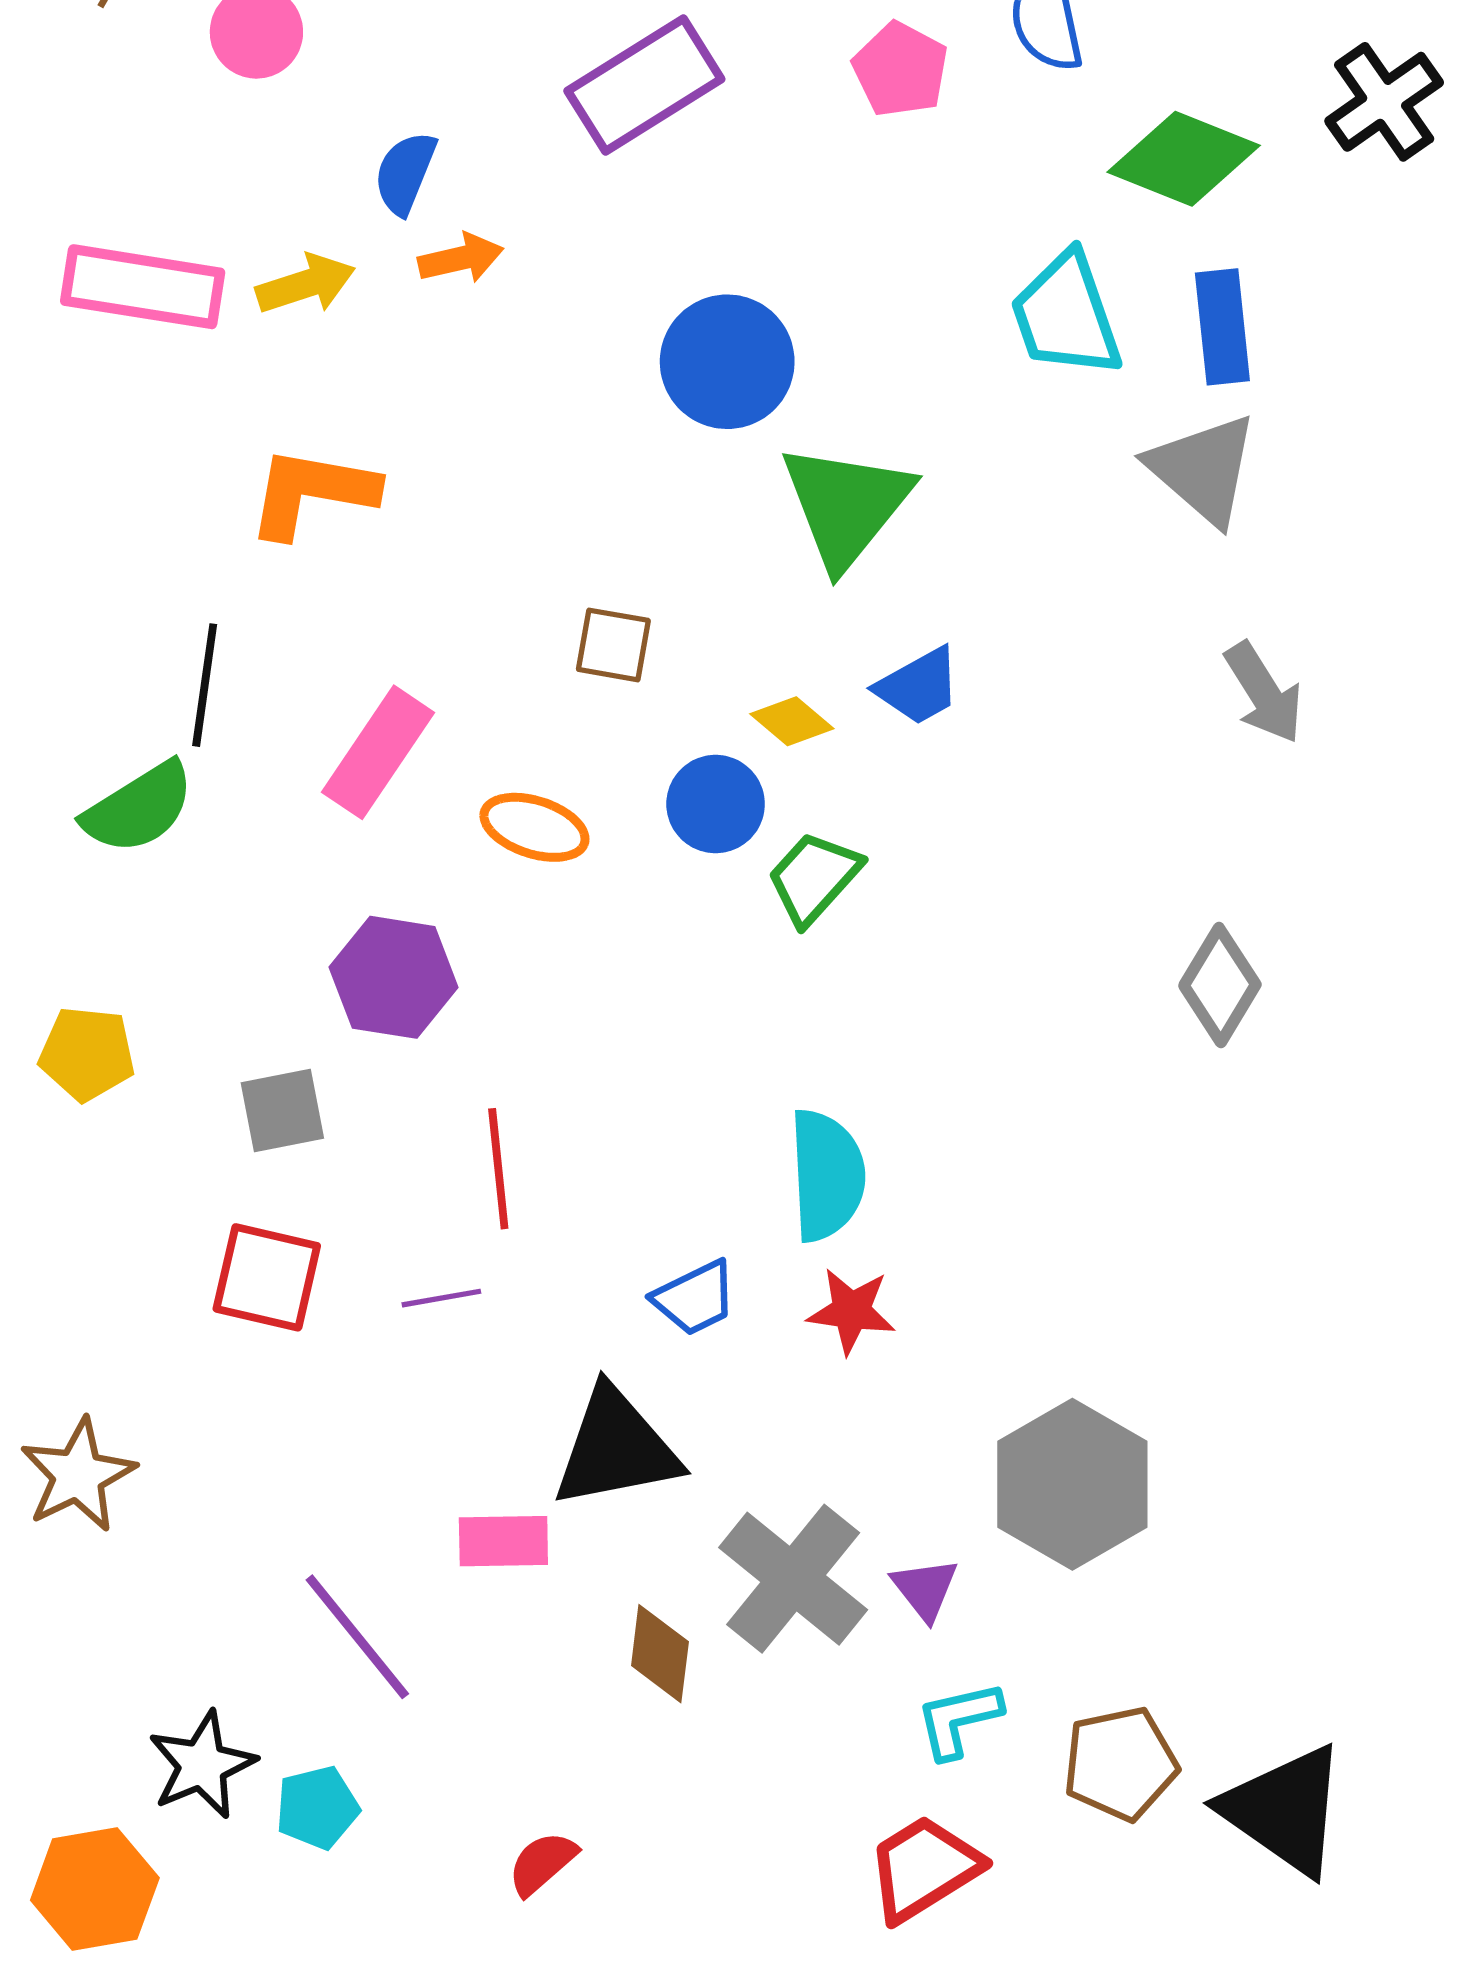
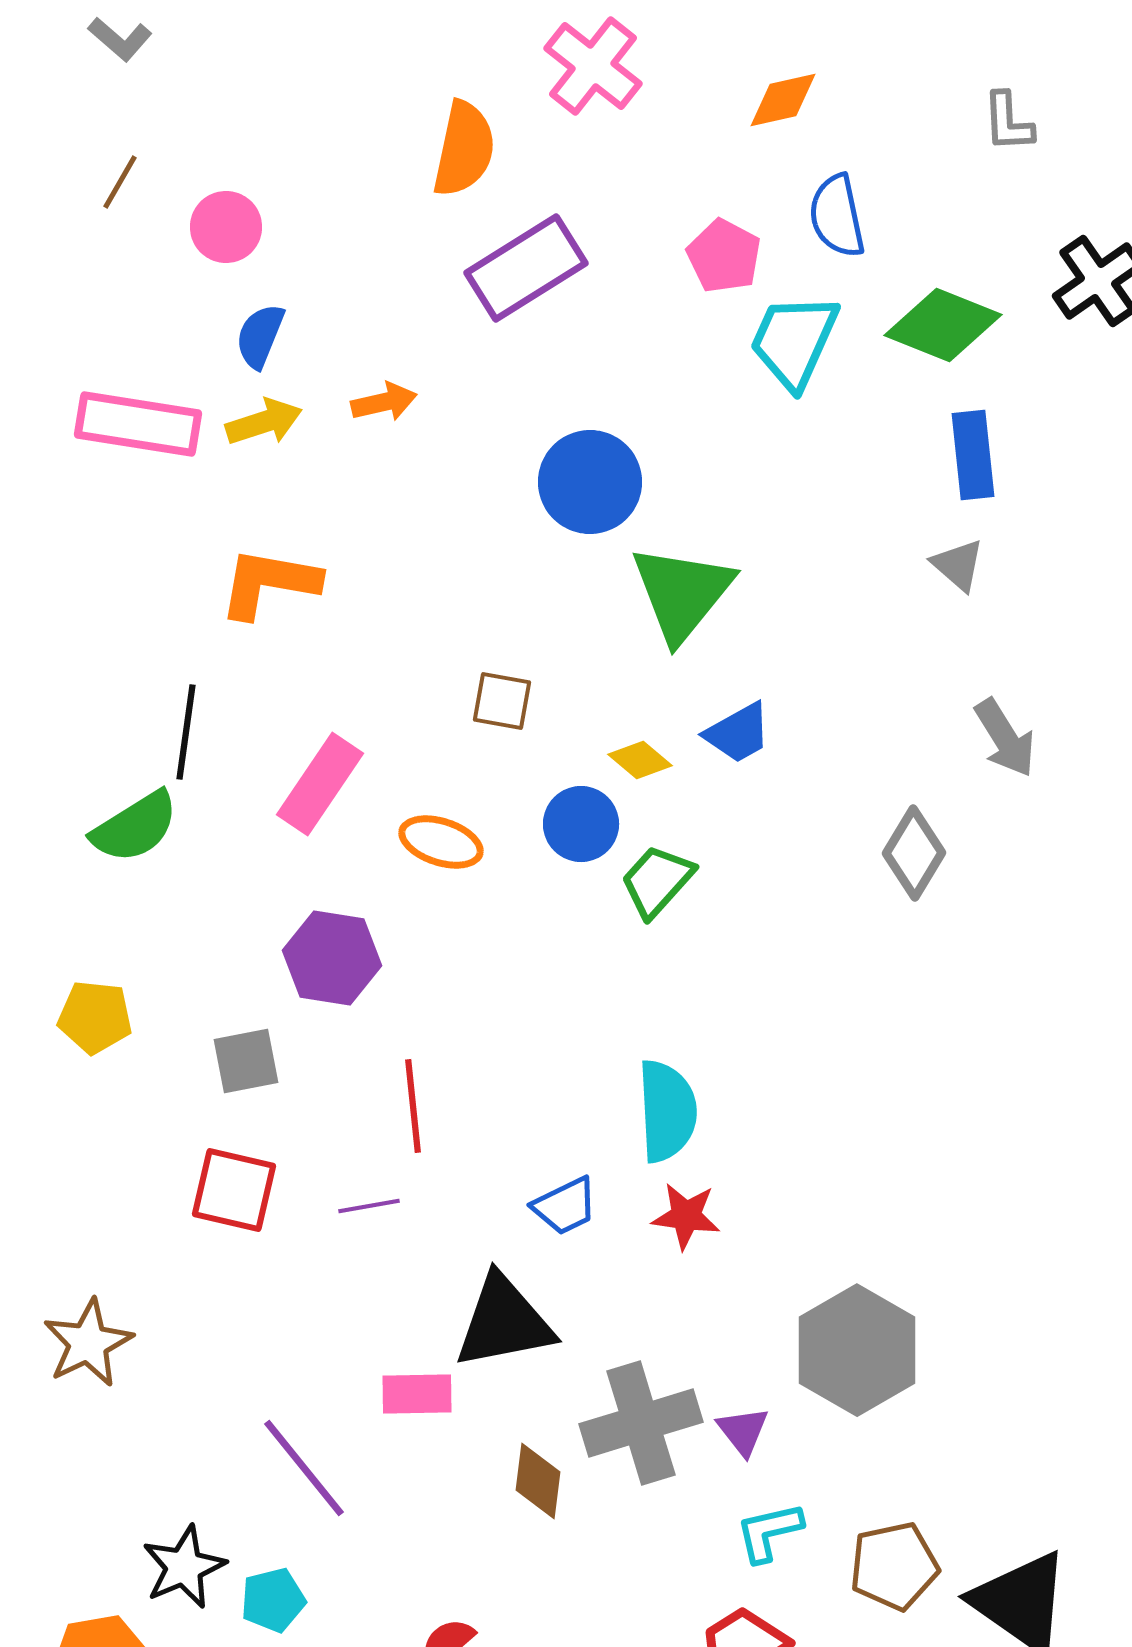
blue semicircle: (405, 173) -> (260, 336), moved
cyan trapezoid: (1066, 315) -> (794, 341), moved, turned 43
gray triangle: (1203, 469) -> (958, 565), size x0.6
gray diamond: (1220, 985) -> (914, 853), moved
gray cross: (793, 1579) -> (641, 1423), turned 34

